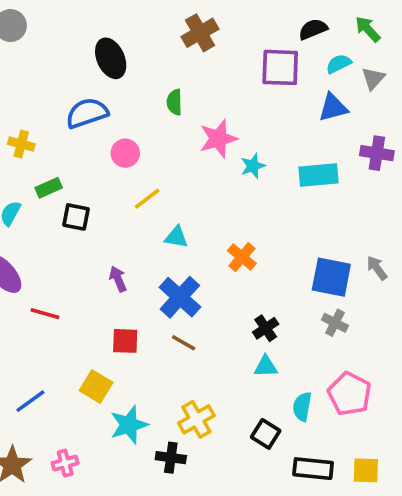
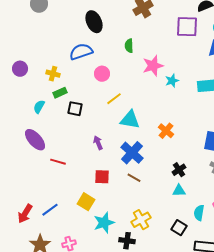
yellow cross: (21, 144) -> (53, 74), moved
cyan triangle: (176, 237) -> (130, 120), size x1.5

